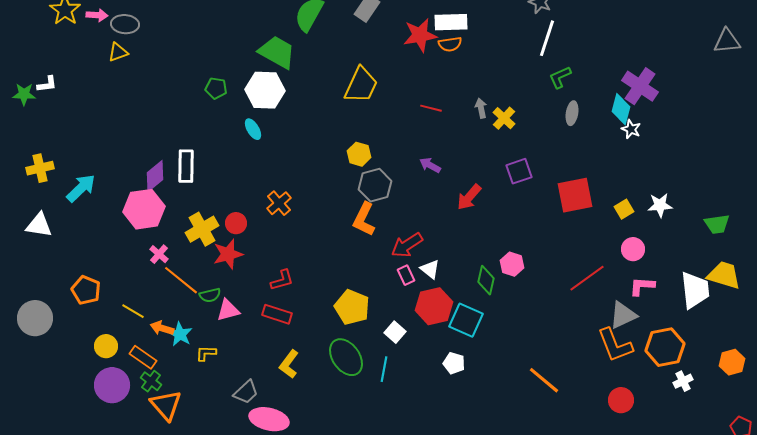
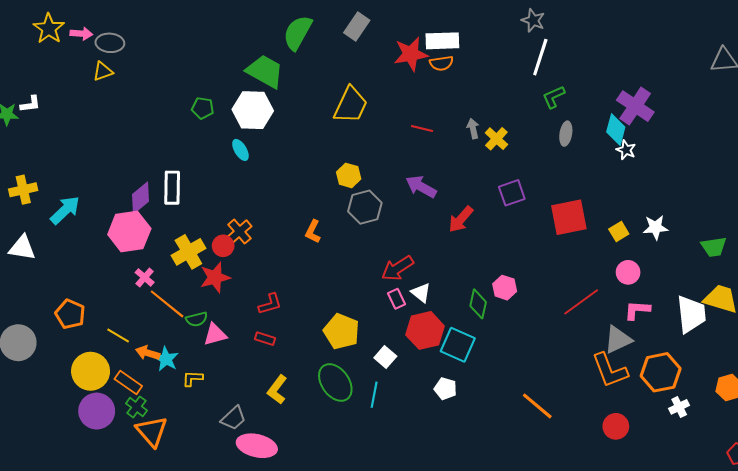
purple arrow: (430, 165) -> (421, 187), size x1.4
orange cross: (279, 203) -> (239, 232), moved
orange L-shape: (364, 219) -> (313, 232), moved, size x0.7
red rectangle: (277, 314) -> (265, 339), size x0.7
yellow circle: (106, 346) -> (91, 371), size x1.6

